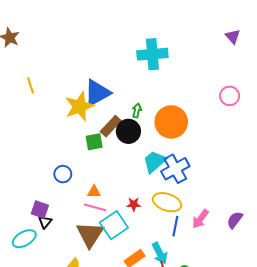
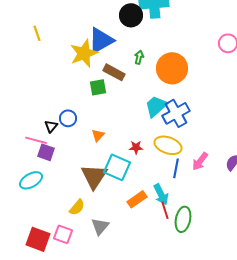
brown rectangle: (111, 126) -> (114, 72), turned 75
black circle: (128, 131) -> (131, 15), moved
orange triangle: (94, 192) -> (98, 135), turned -48
pink line: (95, 207) -> (36, 140), moved
black triangle: (45, 222) -> (51, 126), moved
cyan square: (114, 225) -> (117, 167), turned -32

